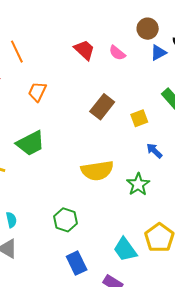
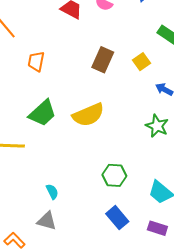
yellow semicircle: (97, 171) -> (88, 115), moved
cyan semicircle: (11, 220) -> (52, 192), moved
green hexagon: (66, 220) -> (114, 175), moved

